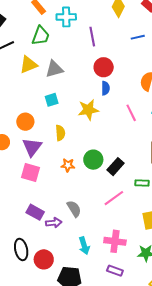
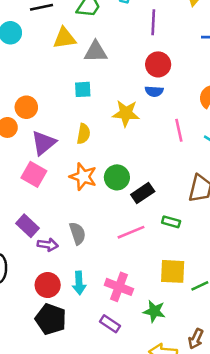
blue semicircle: (105, 88) -> (154, 91), turned 80
orange circle: (25, 122) -> (26, 107), moved
orange star: (68, 165) -> (83, 177), size x1.5
red circle: (44, 259) -> (48, 285), moved

